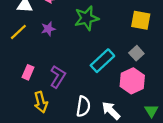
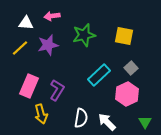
yellow square: (141, 20) -> (124, 36), moved
purple star: (48, 29) -> (48, 45), size x1.5
pink rectangle: (28, 72) -> (29, 86), size x1.6

